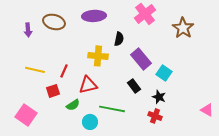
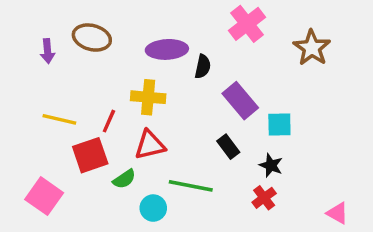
purple ellipse: (94, 16) -> (167, 49), moved
yellow cross: (98, 56) -> (148, 97), moved
cyan square: (164, 73) -> (279, 124), turned -35
red square: (53, 91) -> (90, 155), size x1.5
pink triangle: (207, 110) -> (337, 213), moved
red cross: (155, 116) -> (264, 198), turned 32

